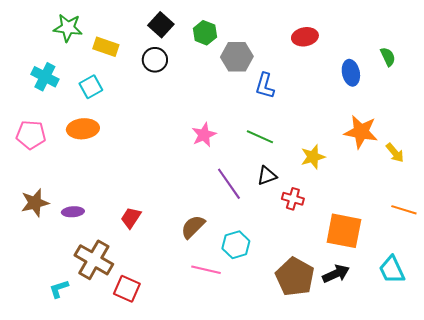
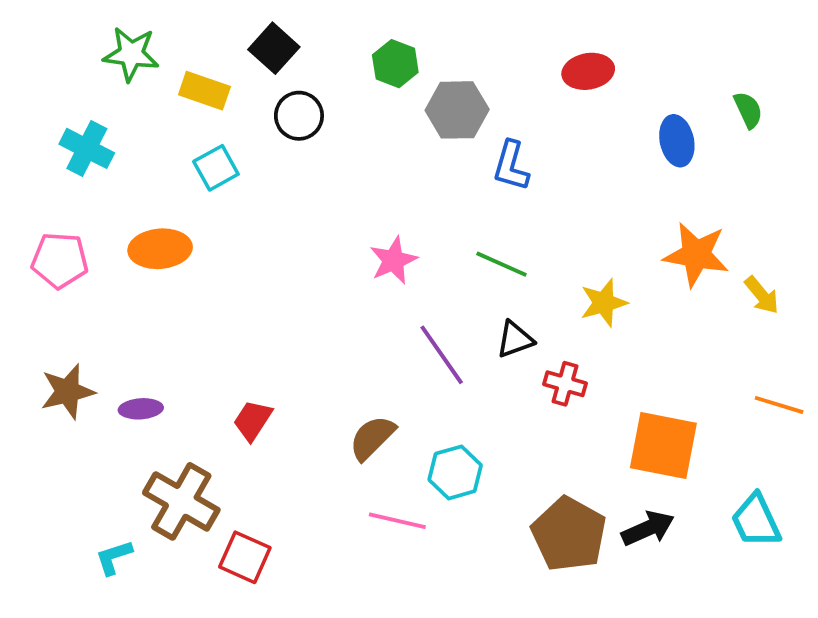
black square: (161, 25) -> (274, 48), moved
cyan square: (91, 87) -> (216, 168), moved

